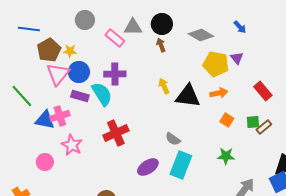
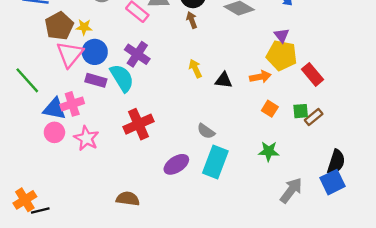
yellow pentagon: (216, 64) -> (282, 55), moved
purple cross: (115, 74) -> (137, 54), turned 35
black triangle: (188, 96) -> (224, 80), size x0.6
pink circle: (45, 162) -> (54, 132), moved

